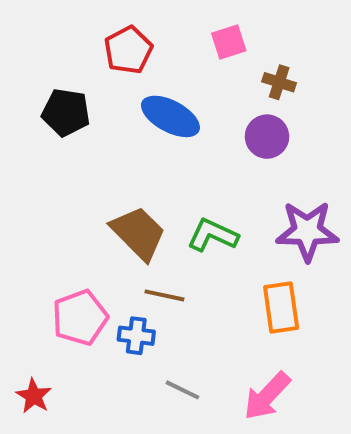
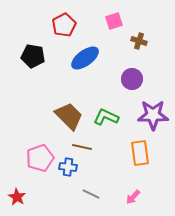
blue ellipse: (170, 116) -> (85, 58), turned -64
purple circle: (267, 137) -> (132, 79), moved
pink arrow: (267, 396) -> (133, 197), size x0.6

